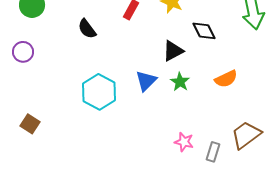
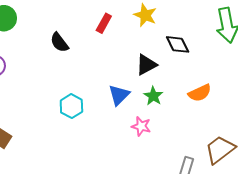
cyan hexagon: (99, 92) -> (71, 106), size x0.7
pink star: (184, 142) -> (141, 126), moved

